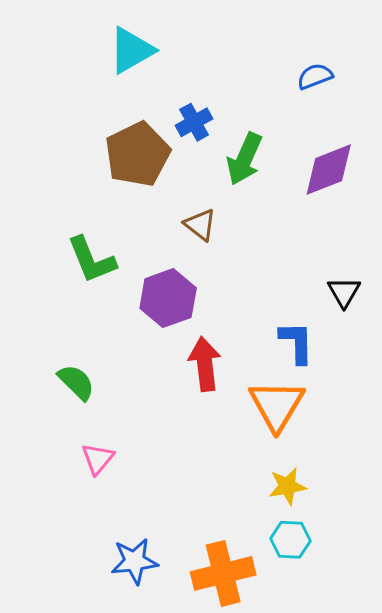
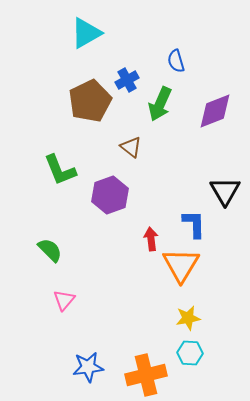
blue semicircle: (315, 76) -> (176, 61), moved, turned -85
black triangle: (344, 292) -> (225, 191), size x1.4
red arrow: (205, 364) -> (151, 239), moved, size x0.7

